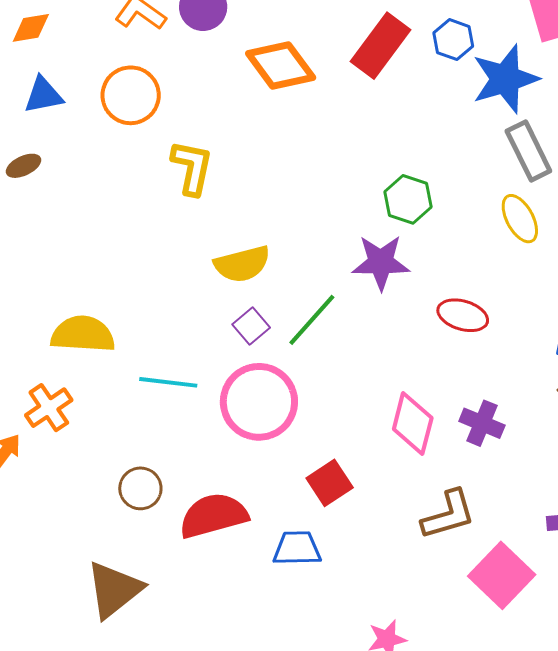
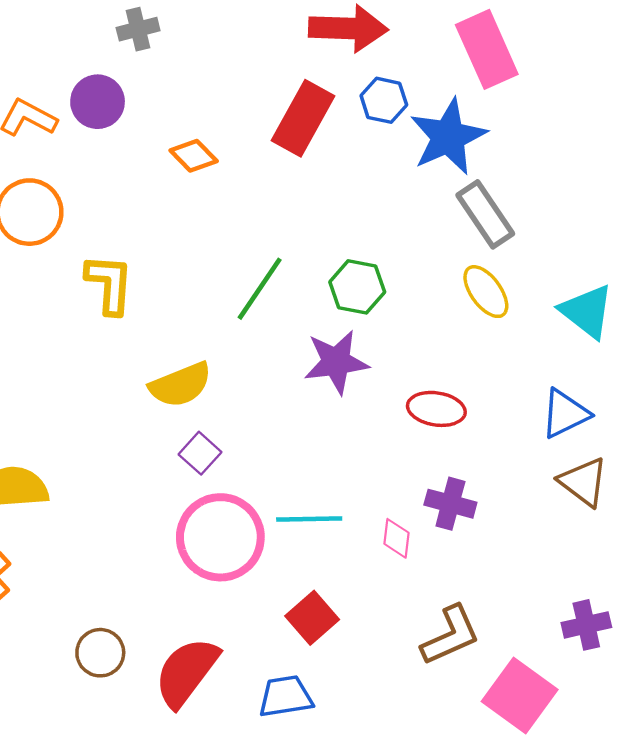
orange diamond: (281, 65) -> (194, 156), size x0.6
green line: (312, 320) -> (260, 289), moved
cyan line: (168, 382) -> (309, 519), moved
purple cross: (482, 423) -> (450, 504), moved
pink diamond: (413, 424) -> (397, 538), size x0.6
red semicircle: (213, 516) -> (187, 672), turned -30

